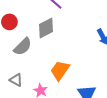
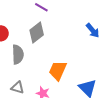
gray semicircle: (23, 47) -> (18, 55), turned -36

